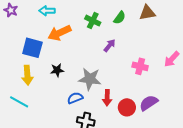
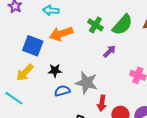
green semicircle: (120, 18) -> (122, 25), size x1.6
yellow arrow: (27, 75) -> (25, 73), turned 42
blue semicircle: (75, 98) -> (62, 91), moved

